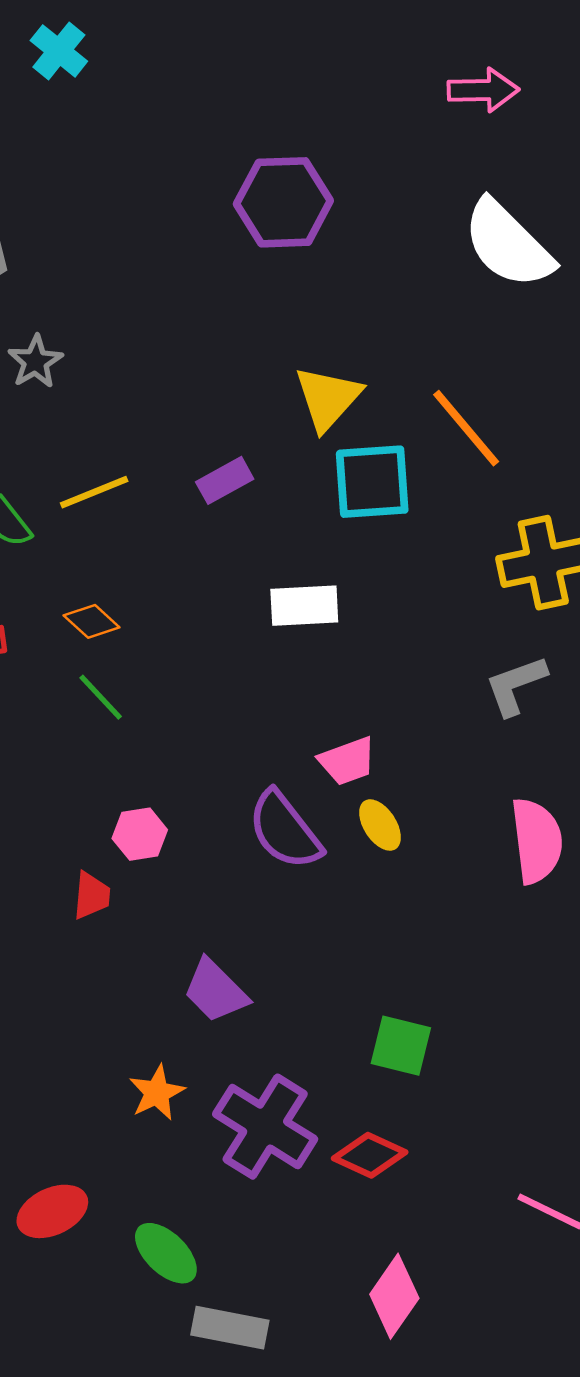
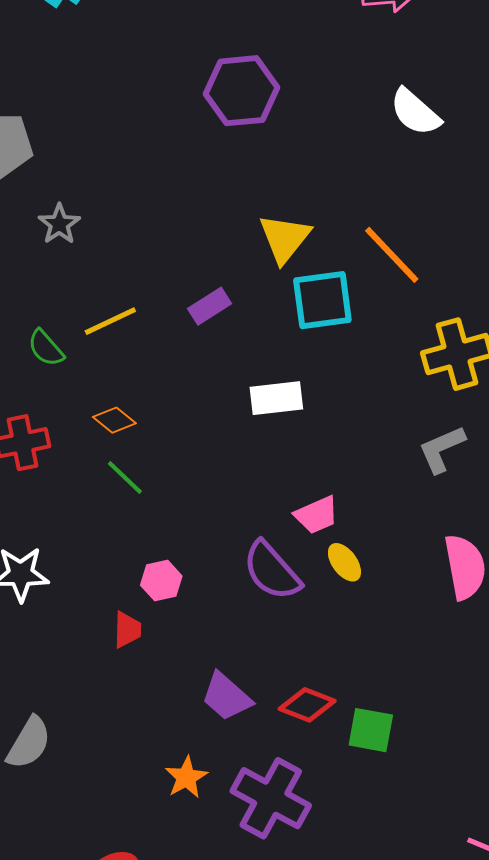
white semicircle: (508, 244) -> (415, 112), size x0.7
red diamond: (370, 1155) -> (307, 705), moved

